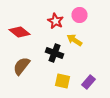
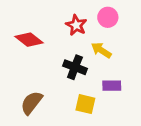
brown semicircle: (22, 66) -> (32, 103), moved
purple rectangle: (88, 82) -> (112, 86), moved, turned 48

